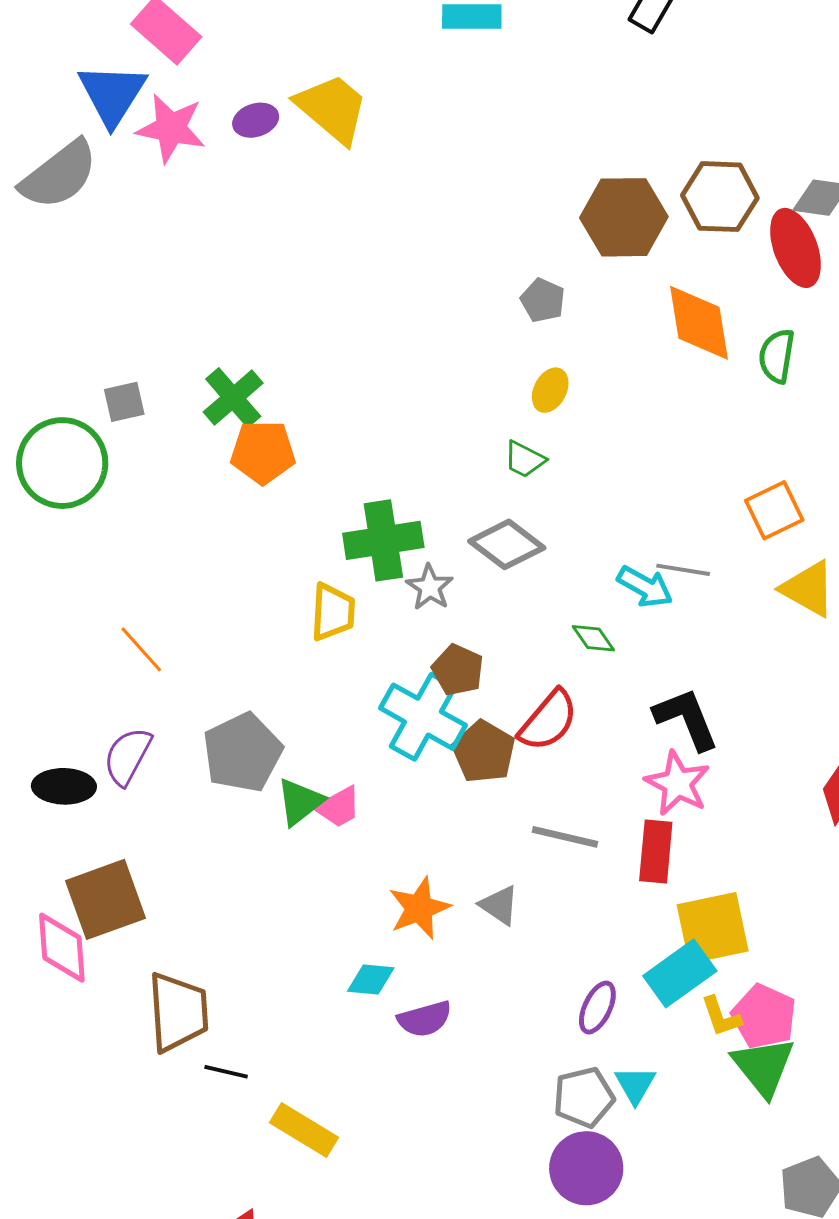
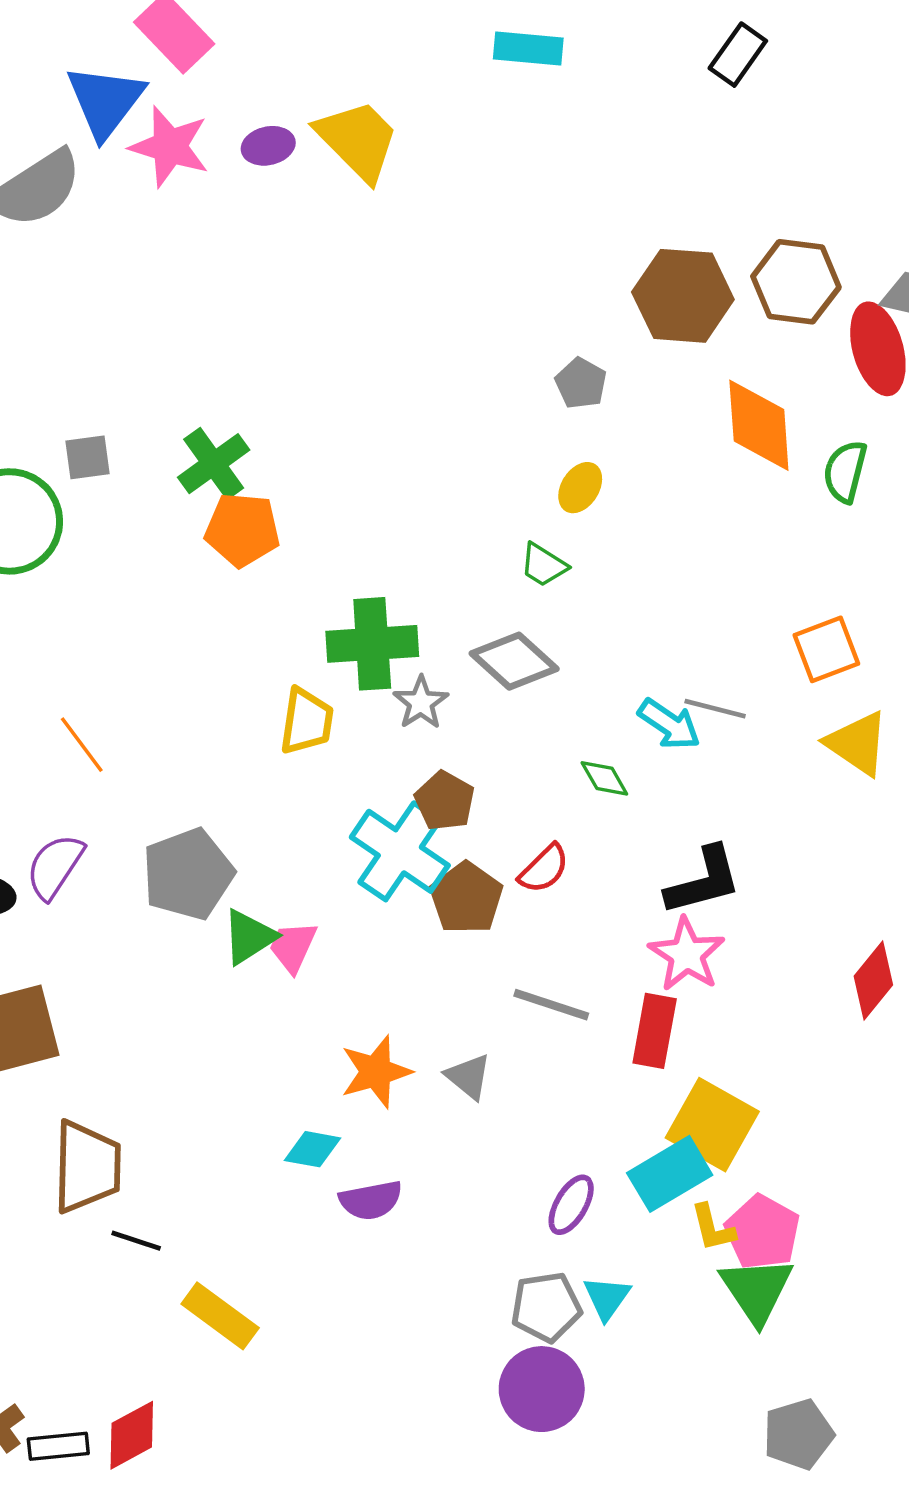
black L-shape: (686, 719) -> (704, 881), turned 92
red semicircle: (548, 721) -> (544, 869), size x0.7
pink trapezoid: (338, 807) -> (293, 947), turned 138
yellow square: (713, 928) -> (712, 1125), turned 36

